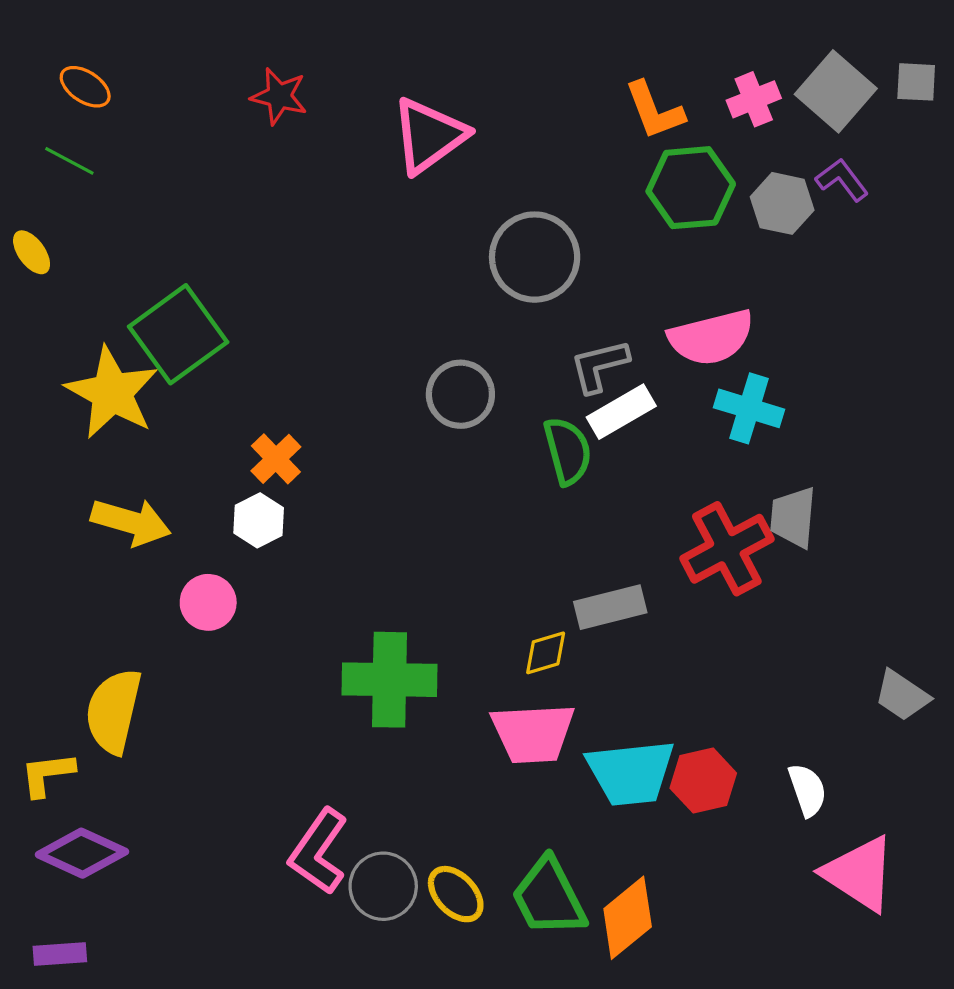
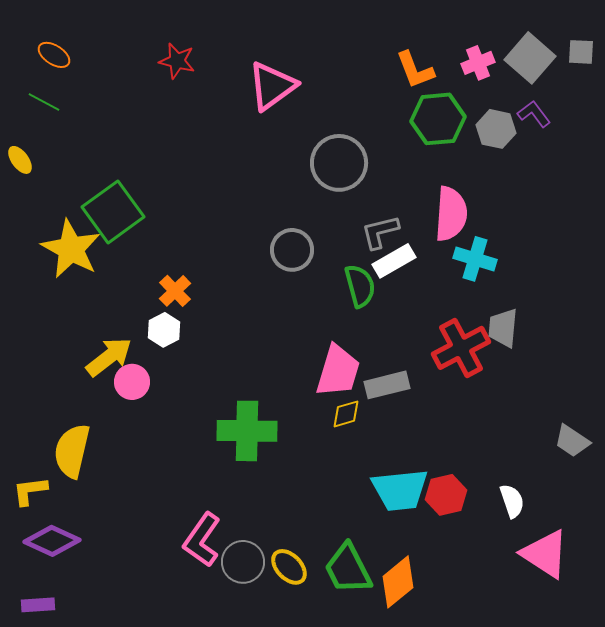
pink semicircle: (711, 337) -> (451, 214), turned -72
yellow arrow: (131, 522) -> (109, 357), moved, turned -54
pink trapezoid: (533, 733) -> (338, 371), moved, turned -70

